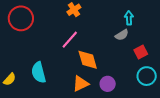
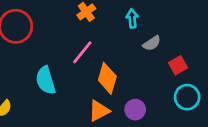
cyan arrow: (129, 18) -> (132, 18), moved
orange diamond: (88, 60) -> (107, 78), turned 35
cyan semicircle: (39, 72) -> (46, 80), moved

